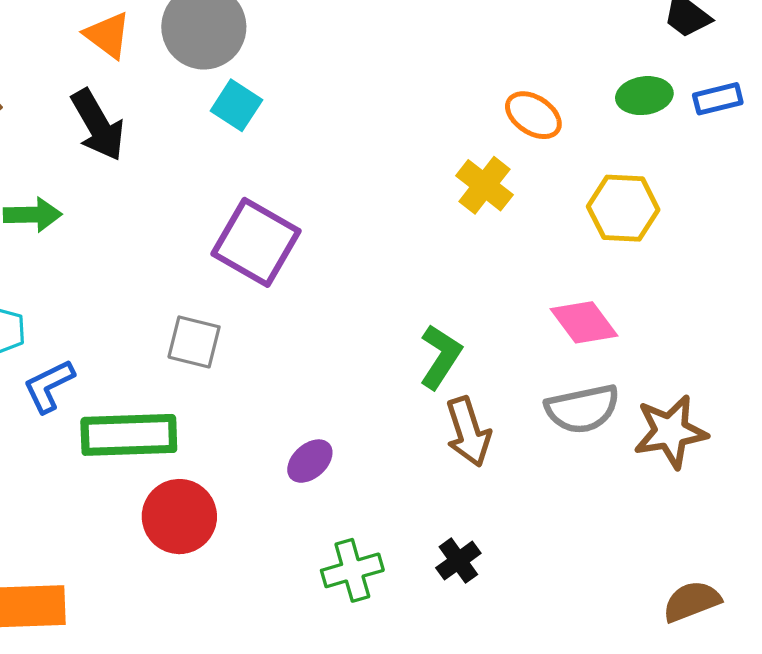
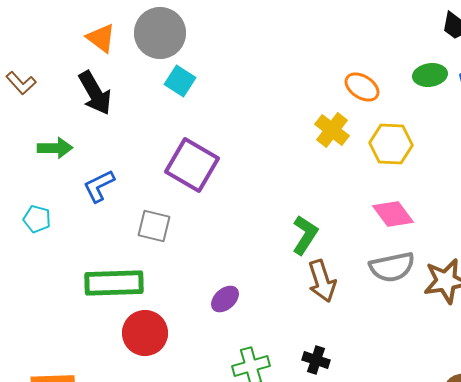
yellow hexagon: (623, 208) -> (391, 144), moved
blue L-shape: (49, 386) -> (99, 186), moved
black cross: (458, 561) -> (316, 360), turned -36

